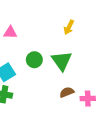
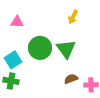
green circle: (34, 60) -> (40, 48), size x1.5

